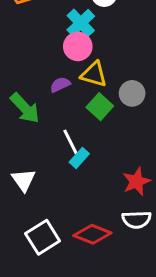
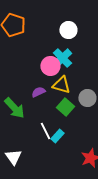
cyan cross: (81, 23) -> (62, 58), moved
cyan rectangle: (79, 158) -> (57, 136), moved

